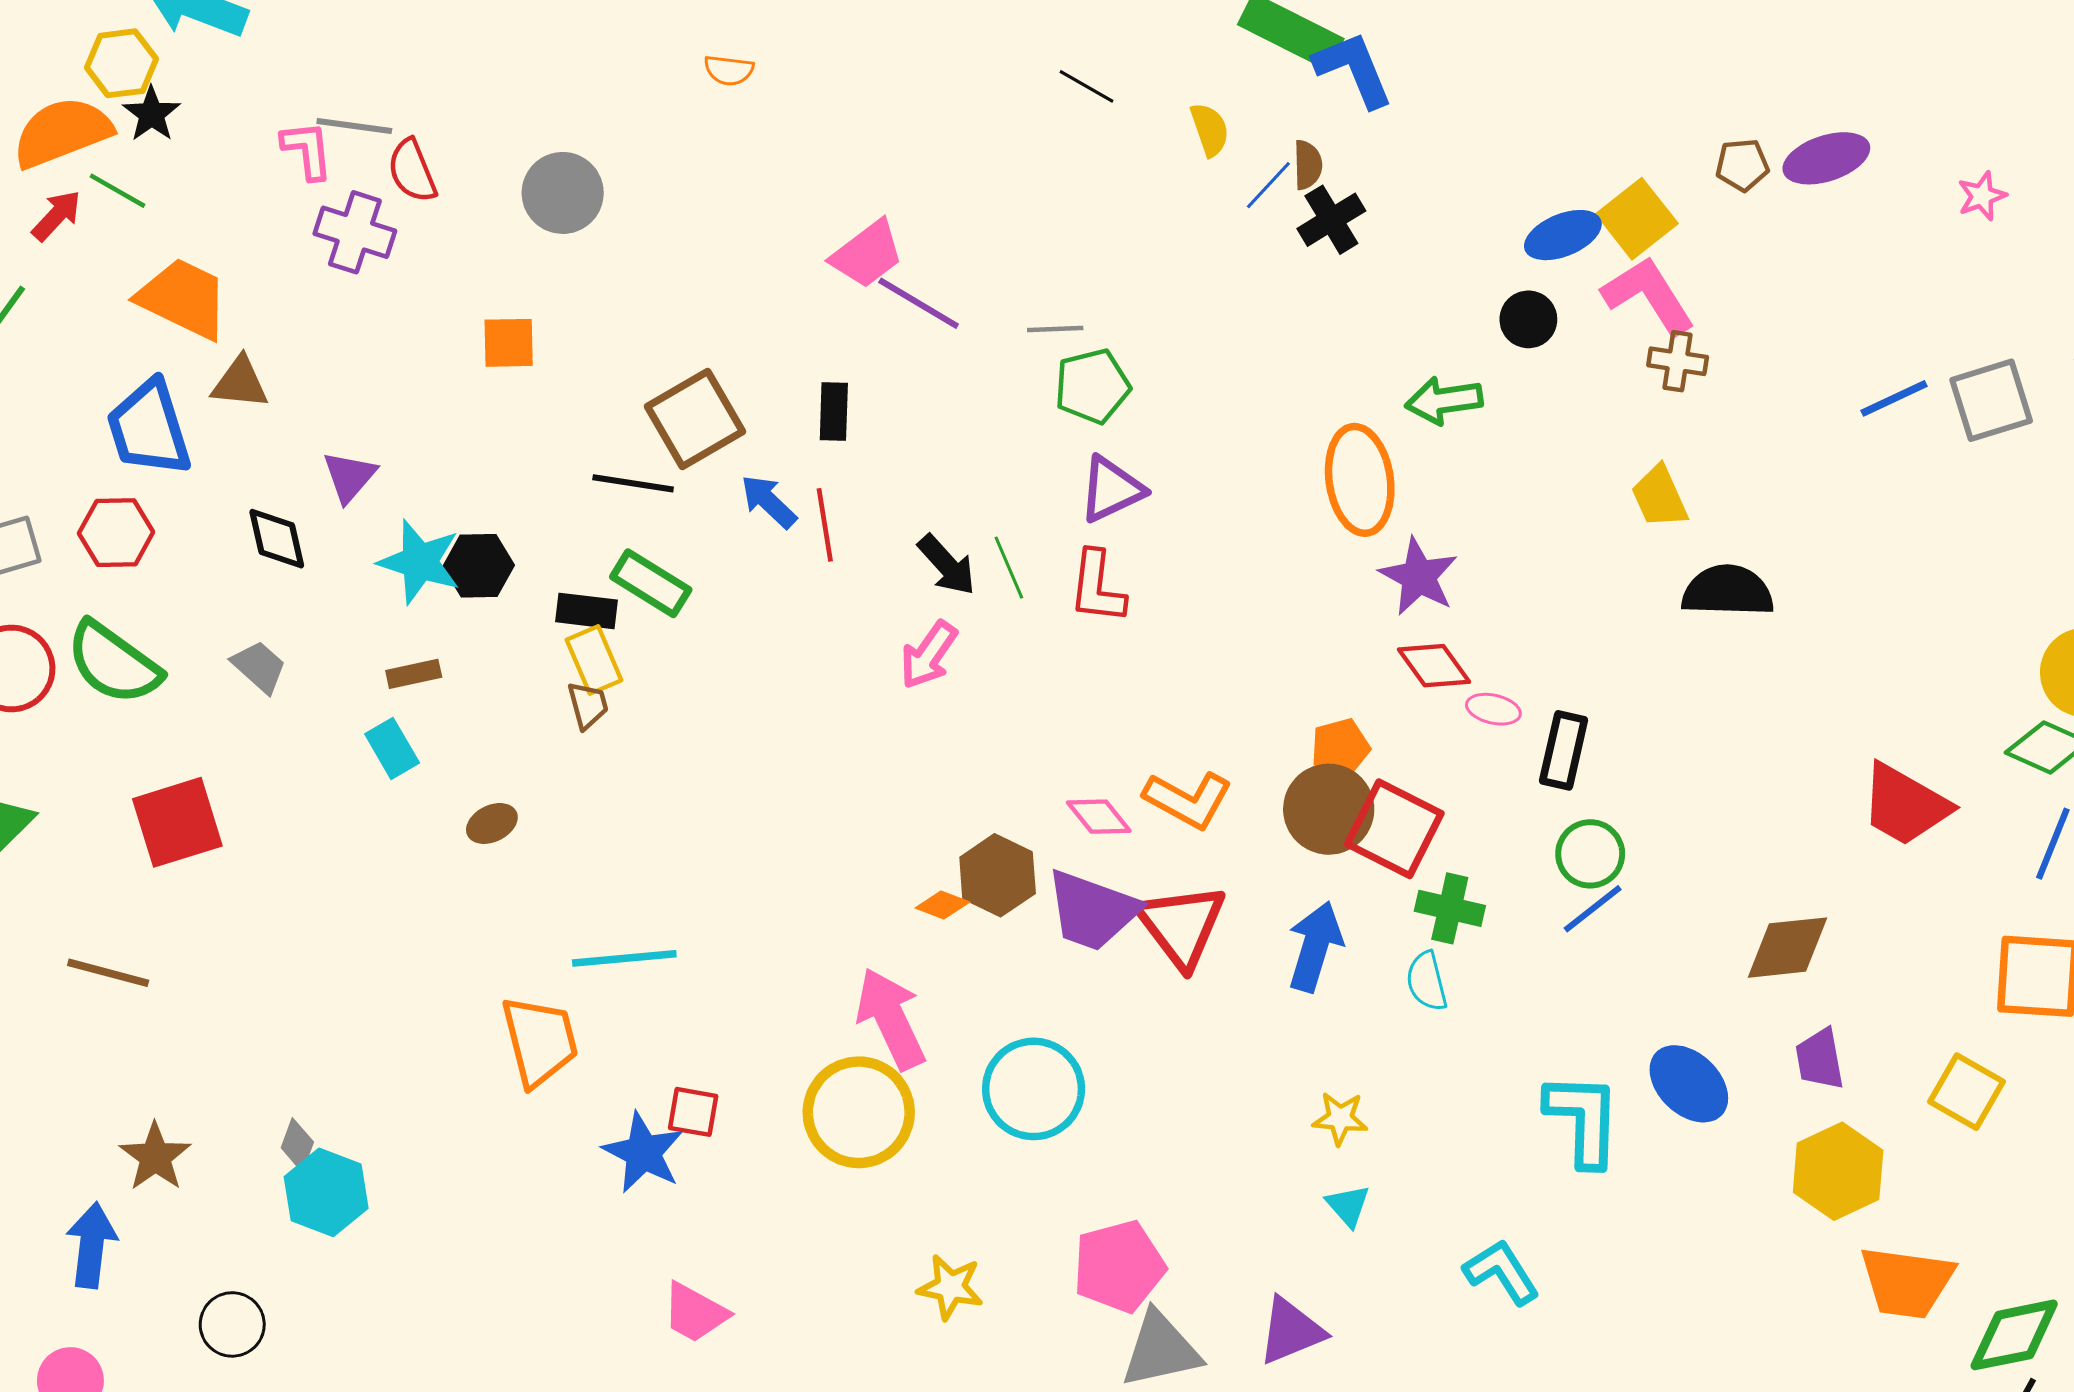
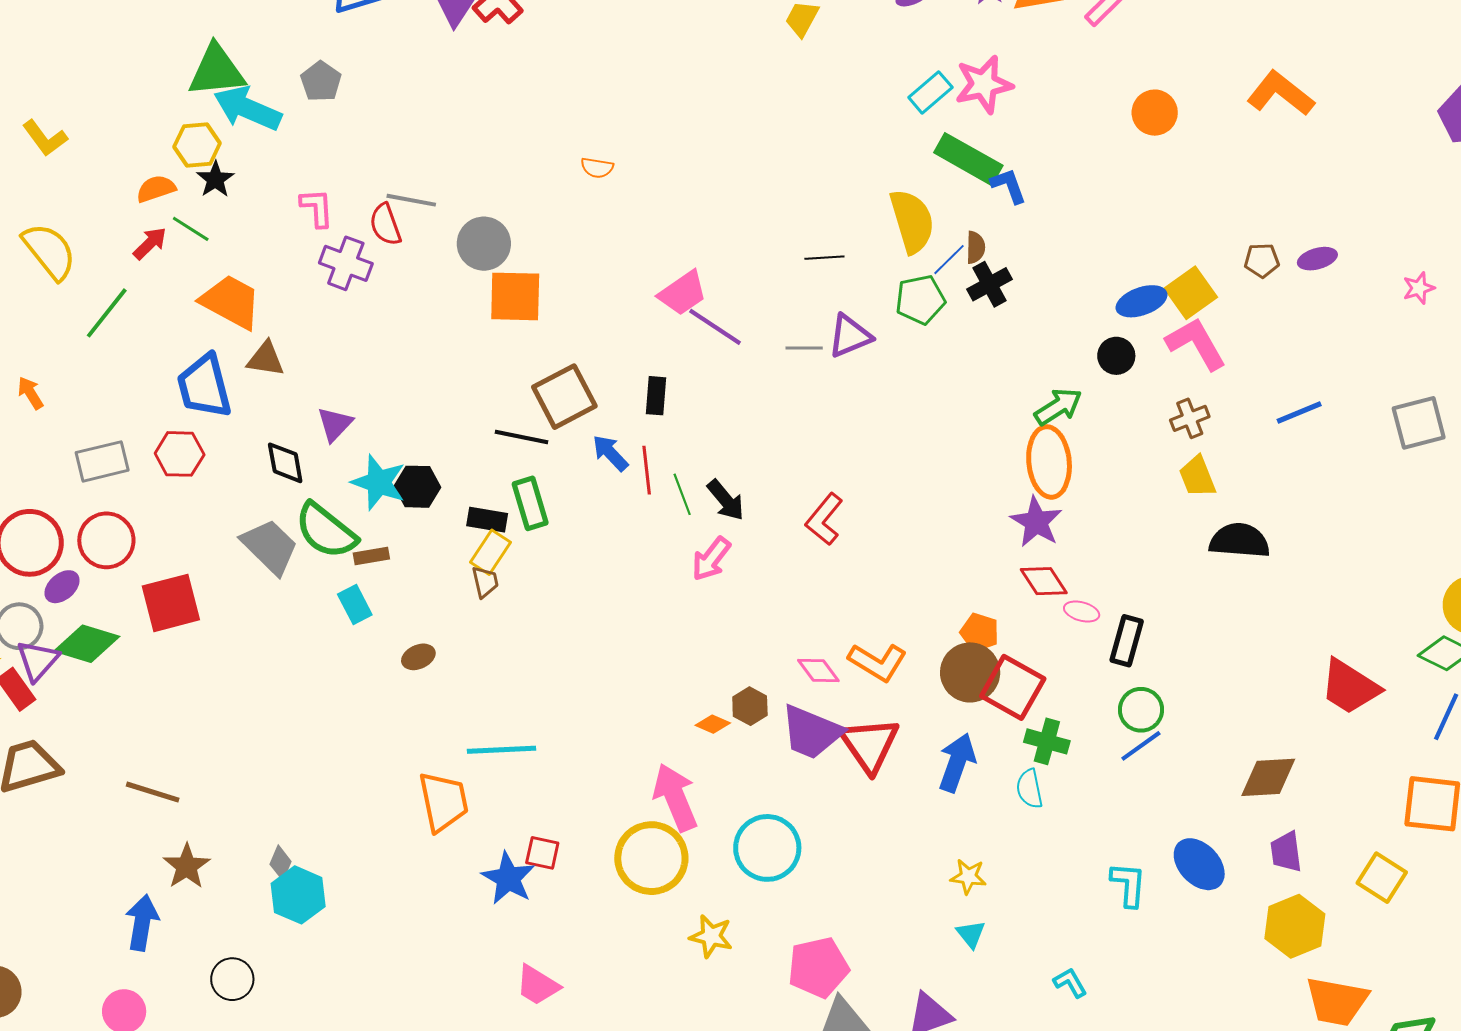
blue L-shape: (1354, 69) -> (1009, 186), size x0.7
black line: (1086, 86) -> (824, 258), moved, turned -36
gray line: (354, 126) -> (411, 200), moved
yellow semicircle: (1210, 130) -> (912, 221), size x1.8
orange semicircle: (62, 132) -> (156, 189), size x0.6
purple ellipse: (1826, 158) -> (1317, 259), size x0.7
orange square: (509, 343) -> (515, 296), moved, size x1.5
brown cross: (1678, 361) -> (1190, 418), moved, turned -33
green pentagon: (1092, 386) -> (920, 300), moved
blue line: (1894, 398) -> (1299, 413), moved
green arrow: (1444, 400) -> (1058, 407), turned 153
orange ellipse: (1360, 480) -> (1049, 462), moved
purple triangle: (1111, 489) -> (850, 336), moved
green line: (1009, 568) -> (682, 494), moved
green rectangle: (651, 583) -> (530, 503), turned 39
red L-shape: (1097, 587) -> (824, 519), turned 30
yellow rectangle: (594, 660) -> (490, 552), turned 54
green semicircle: (113, 663) -> (326, 531), moved
gray trapezoid: (259, 667) -> (270, 547), size x1.6
orange pentagon: (1340, 748) -> (980, 632), turned 30
red square: (177, 822) -> (171, 603), moved
brown hexagon: (998, 875) -> (750, 706), size x0.7
brown line: (108, 973) -> (153, 792), moved
cyan L-shape: (1583, 1119) -> (1128, 884), size x0.7
cyan L-shape: (1502, 1272) -> (1070, 983), size x0.7
yellow star: (950, 1287) -> (711, 936), moved

